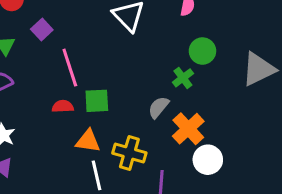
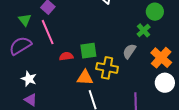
pink line: (70, 68) -> (48, 32), moved
orange cross: (188, 129) -> (161, 58), moved
yellow cross: (129, 153) -> (107, 68), moved

